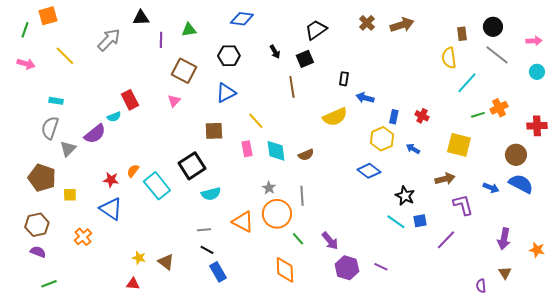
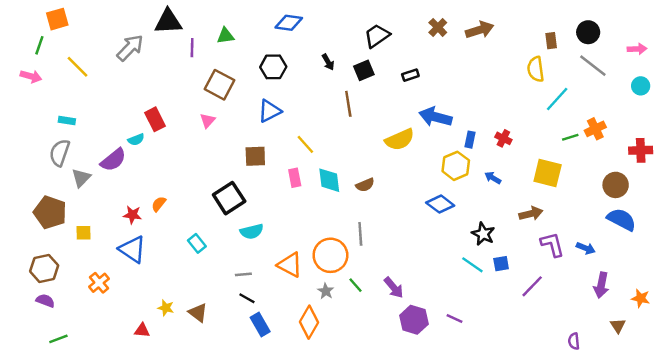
black triangle: (141, 18) -> (168, 21), size x1.4
green line: (25, 30) -> (39, 45), moved
black rectangle: (344, 79) -> (410, 75), moved, turned 64
blue arrow: (365, 98) -> (435, 117), size x1.5
cyan rectangle: (157, 186) -> (197, 243), moved, size x0.6
gray star: (269, 188) -> (326, 291), moved
blue arrow: (491, 188) -> (586, 248), moved
orange diamond: (285, 270) -> (309, 322), moved, turned 32
brown triangle: (505, 273) -> (618, 326), moved
red triangle: (133, 284) -> (142, 330), moved

